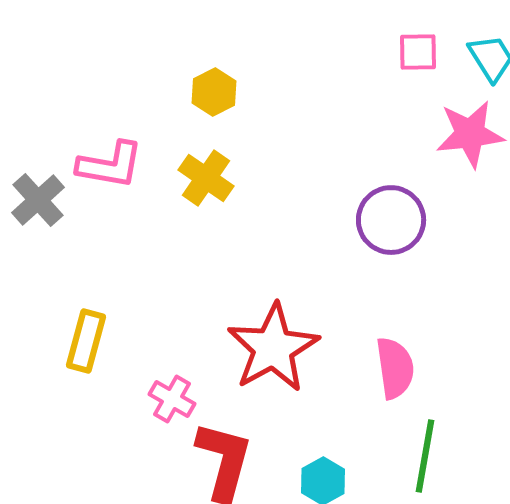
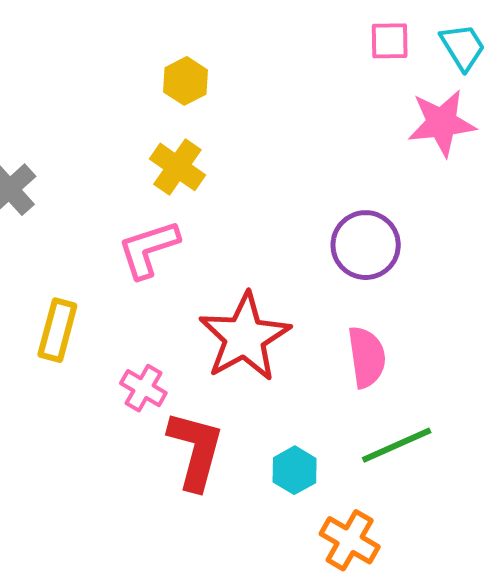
pink L-shape: (110, 165) -> (148, 249), moved, turned 152
purple circle: (391, 220) -> (366, 245), moved
green line: (425, 456) -> (397, 445), turned 56

